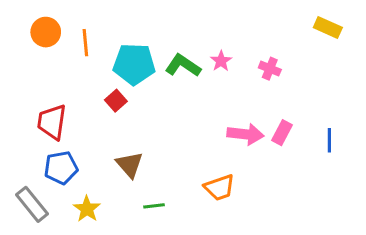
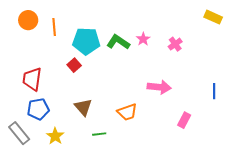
pink cross: (270, 69) -> (175, 44), turned 32
pink rectangle: (282, 133) -> (184, 120), moved
orange trapezoid: (220, 188) -> (127, 112), moved

